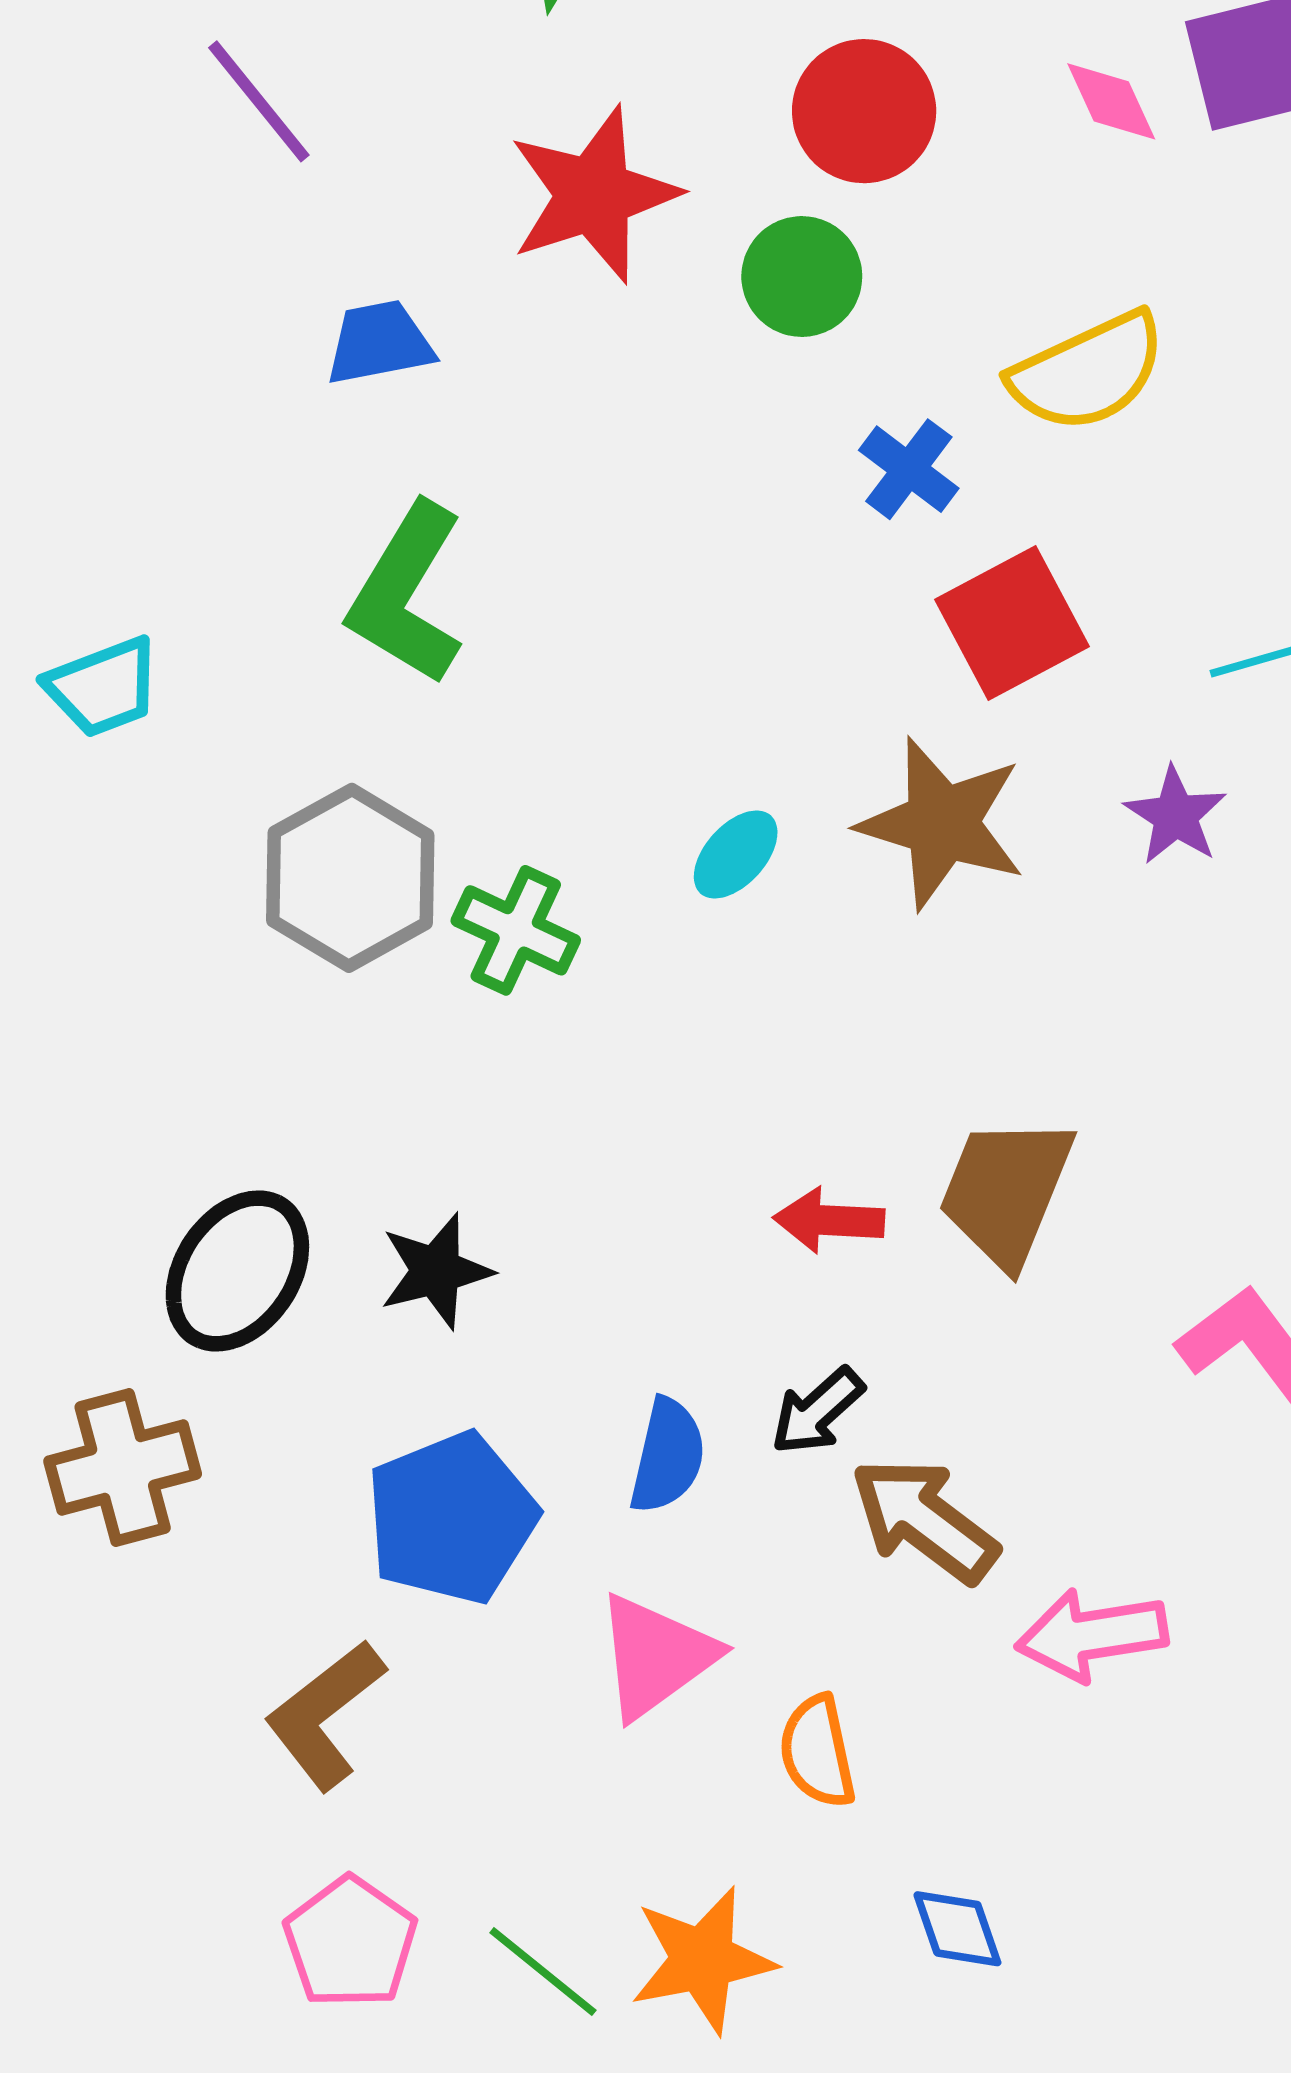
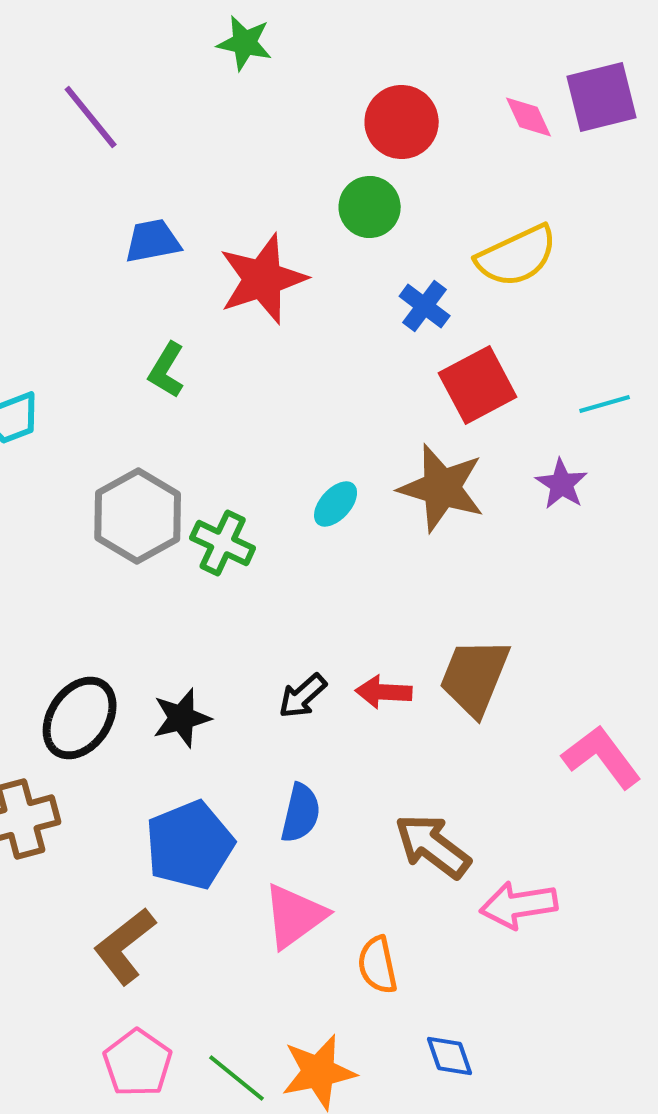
red star: (594, 195) -> (263, 279), moved
green L-shape: (407, 594) -> (167, 370), size x0.6
black arrow: (817, 1411) -> (303, 696), moved

